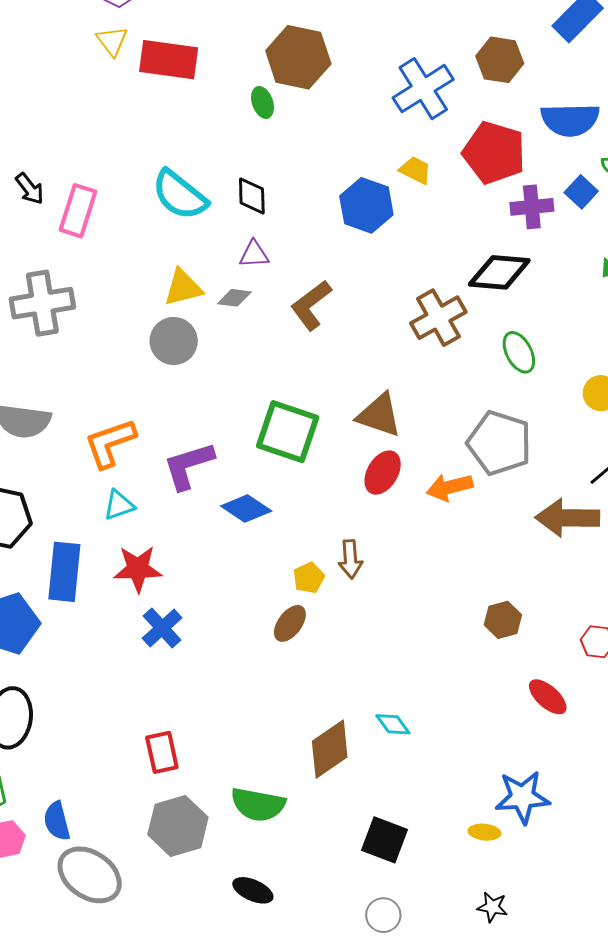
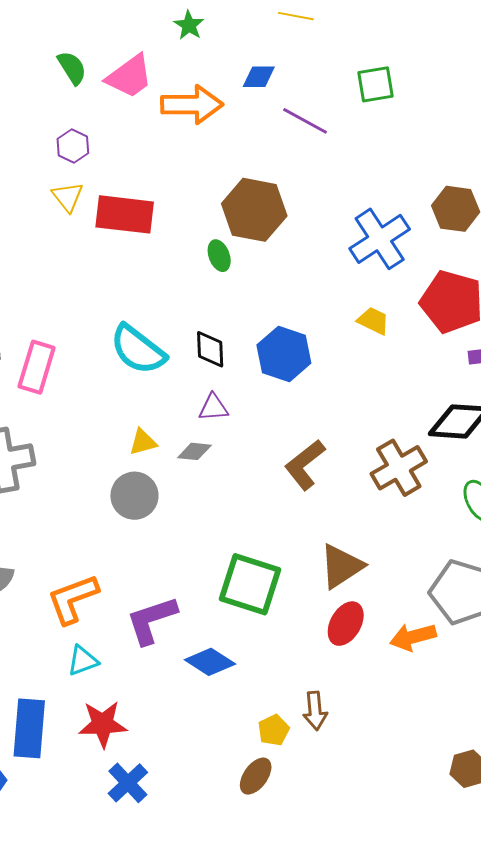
blue hexagon: (366, 205) -> (284, 354), moved
yellow triangle: (183, 288) -> (143, 442), size x0.7
brown L-shape: (311, 305) -> (305, 465), moved
brown triangle: (379, 415) -> (341, 566), turned -51

